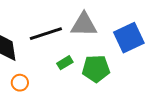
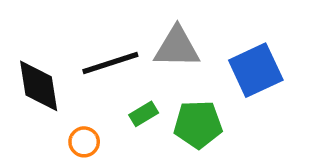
orange circle: (20, 83) -> (84, 142), moved

